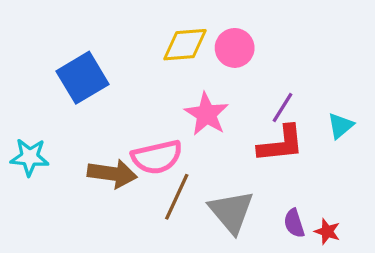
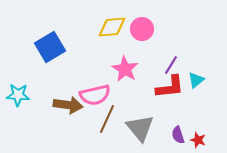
cyan triangle: (340, 126) -> (196, 80), moved

